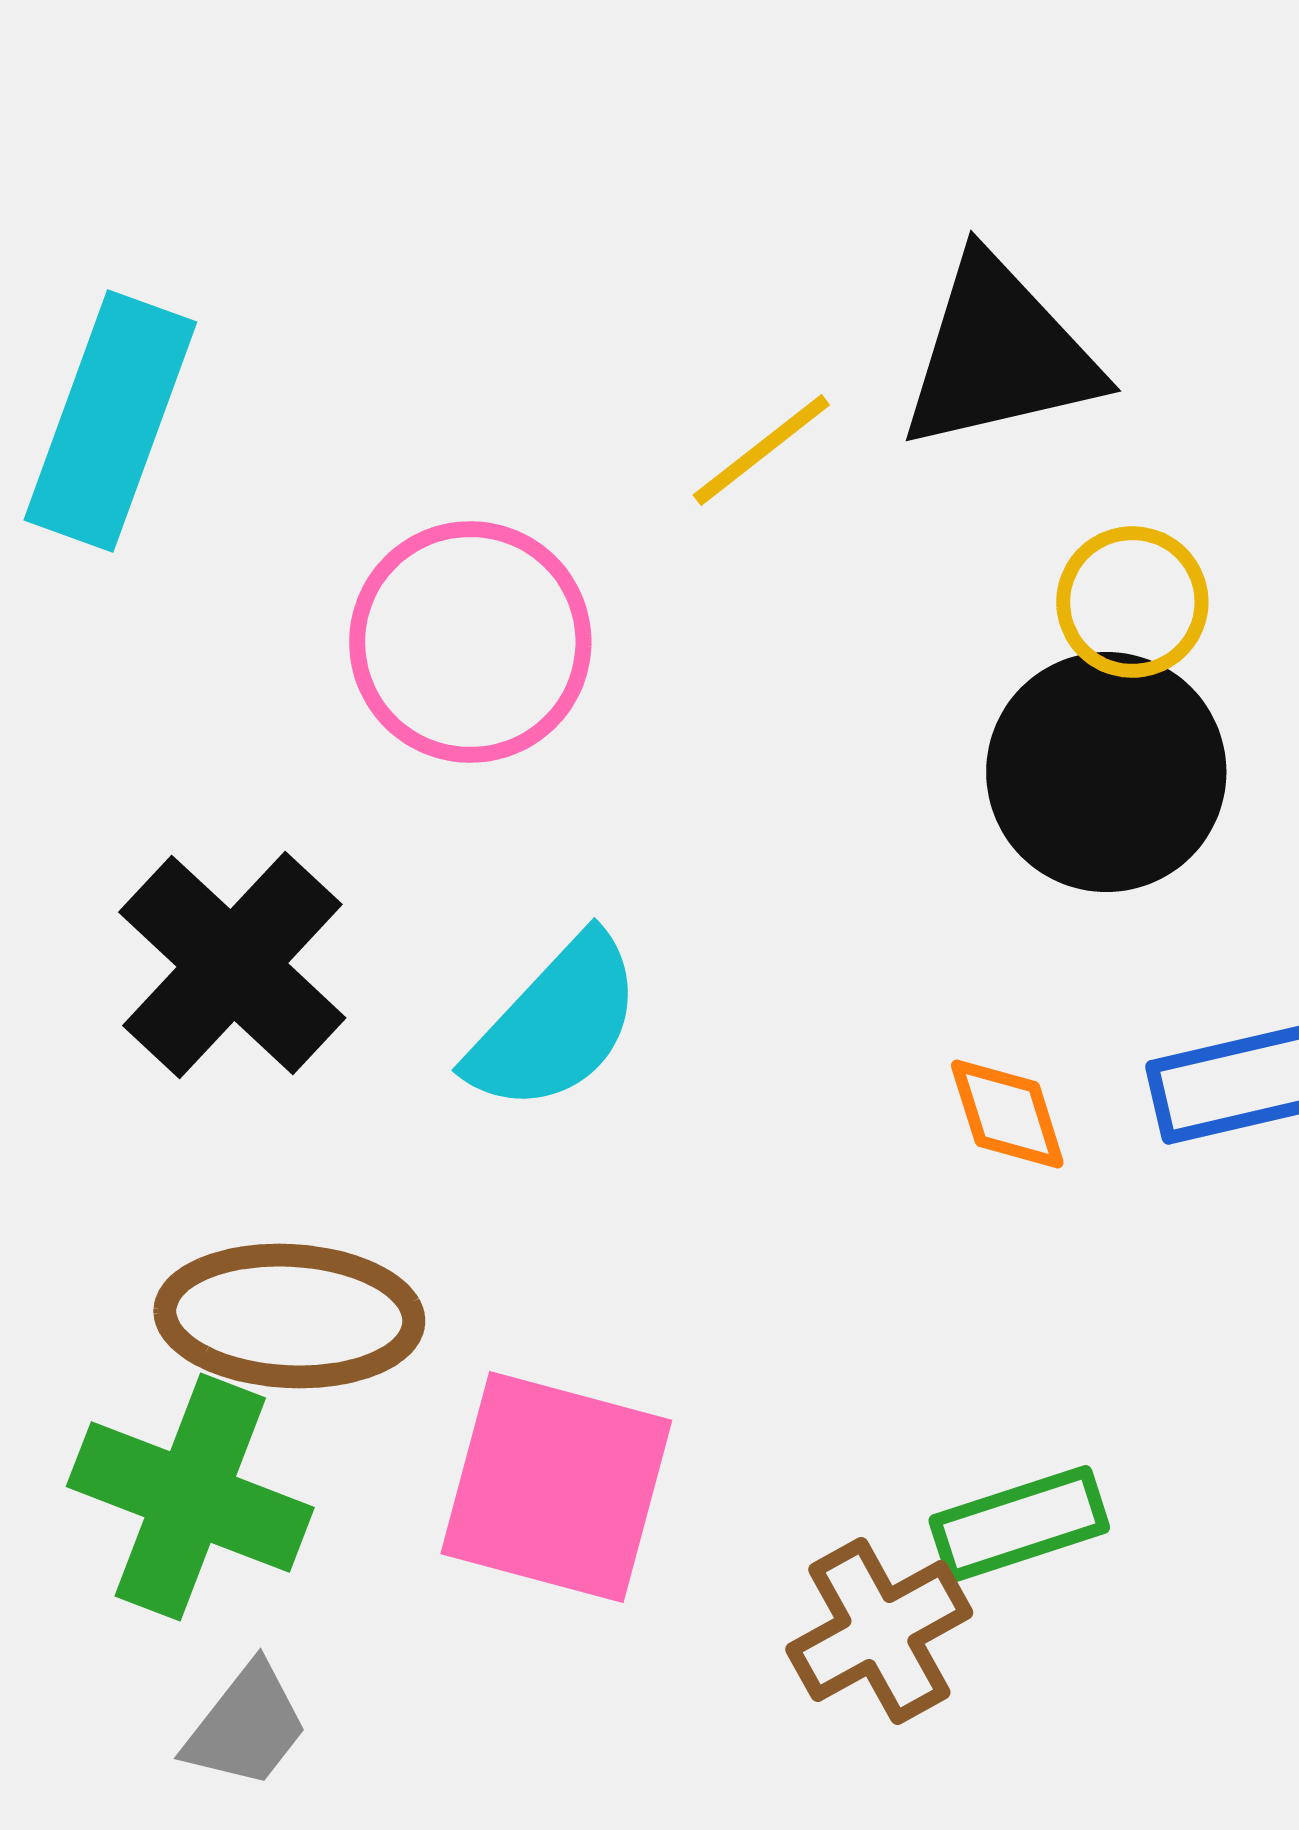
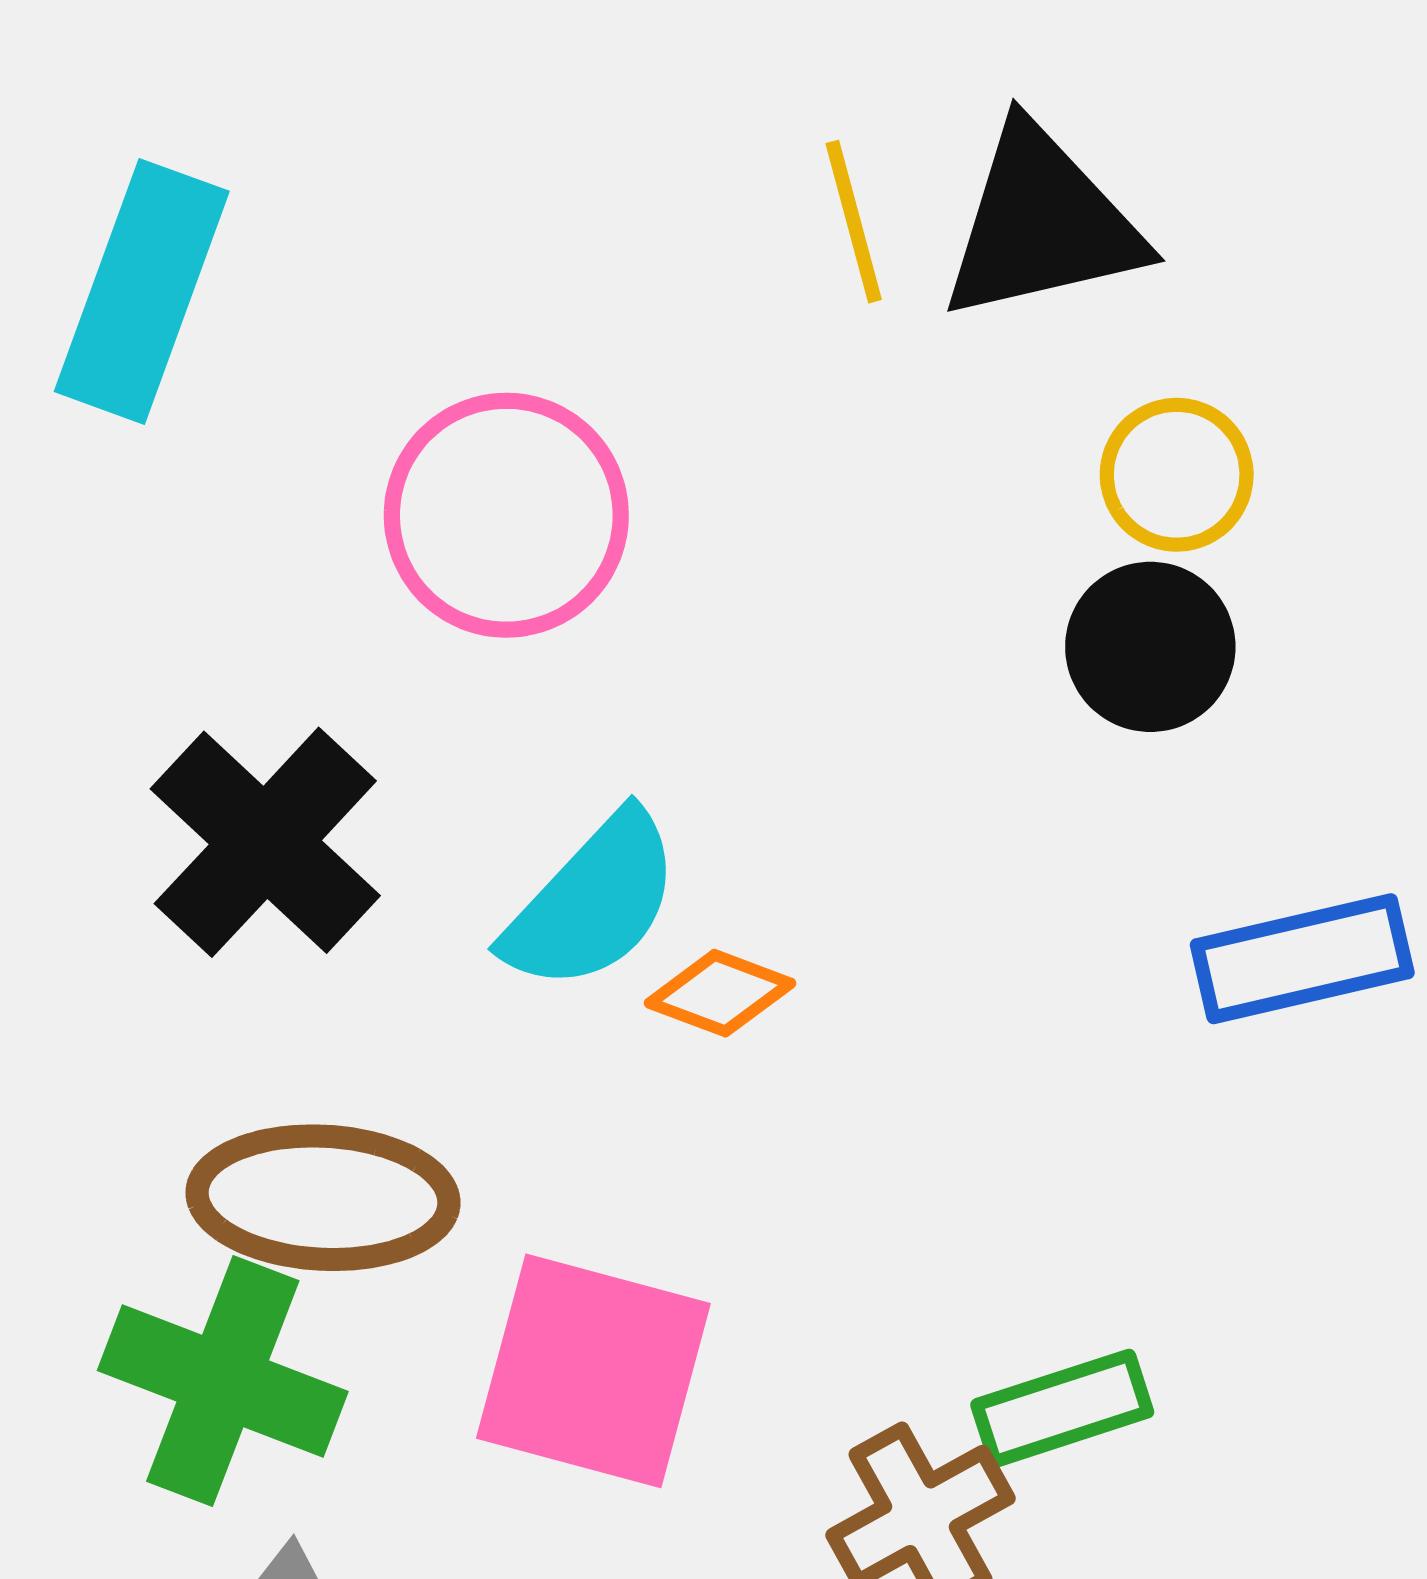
yellow line: (761, 450) -> (854, 222), moved, turned -67
black circle: (1106, 772) -> (1150, 647), size x0.7
orange diamond: (1007, 1114) -> (720, 993), moved, turned -52

